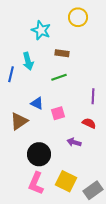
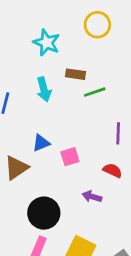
cyan arrow: (28, 61) -> (44, 89), moved
green line: (59, 77) -> (95, 92), moved
blue triangle: (37, 103) -> (41, 143), turned -48

